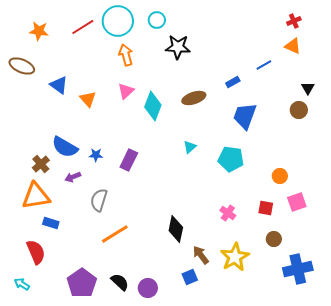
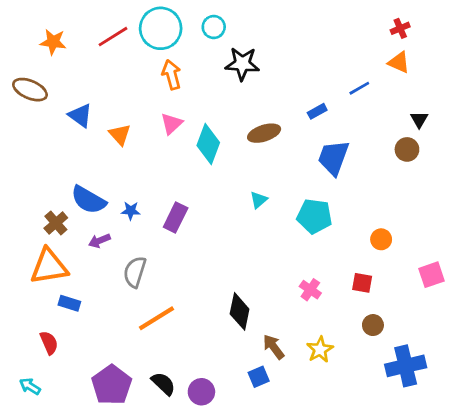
pink square: (297, 202) -> (431, 275), moved
red semicircle: (36, 252) -> (49, 343), size x0.7
yellow star: (235, 257) -> (320, 350), size x0.7

